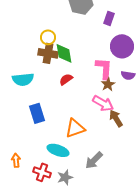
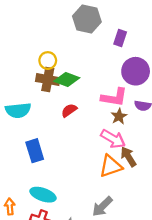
green diamond: (64, 53) -> (67, 80), turned -60
pink L-shape: (104, 68) -> (114, 97), turned 95
orange triangle: (75, 128) -> (111, 166), moved
cyan ellipse: (58, 150) -> (43, 195), moved

